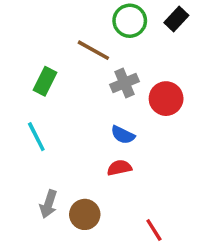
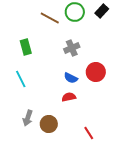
brown line: (93, 50) -> (50, 18), moved
green rectangle: (45, 81) -> (26, 47), turned -42
red circle: (166, 99) -> (96, 72), moved

